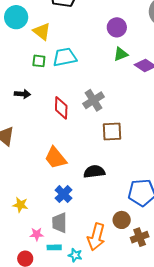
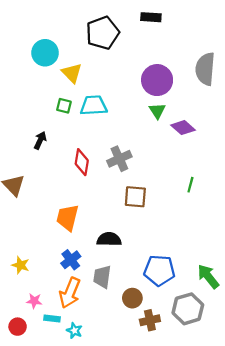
purple circle: (117, 27) -> (157, 80), size x1.4
green triangle: (121, 54) -> (157, 111), turned -49
black arrow: (22, 94) -> (40, 140), turned -77
orange trapezoid: (56, 158) -> (67, 218), turned 45
gray trapezoid: (60, 223) -> (102, 277), moved
orange arrow: (96, 237) -> (70, 293), moved

